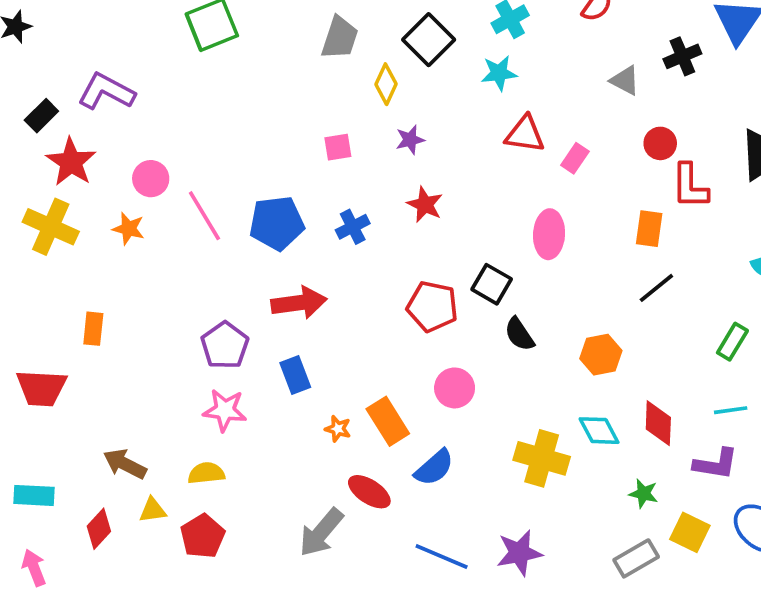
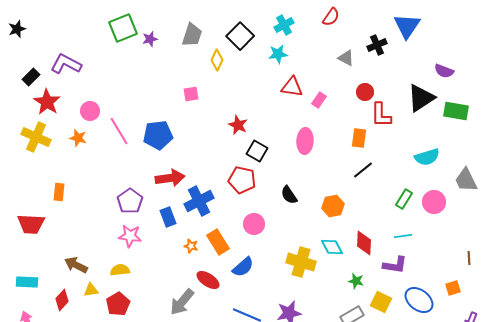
purple star: (410, 140) -> (150, 39), moved
blue cross: (353, 227) -> (199, 201), moved, size x1.6
black square: (492, 284) -> (257, 151), moved

